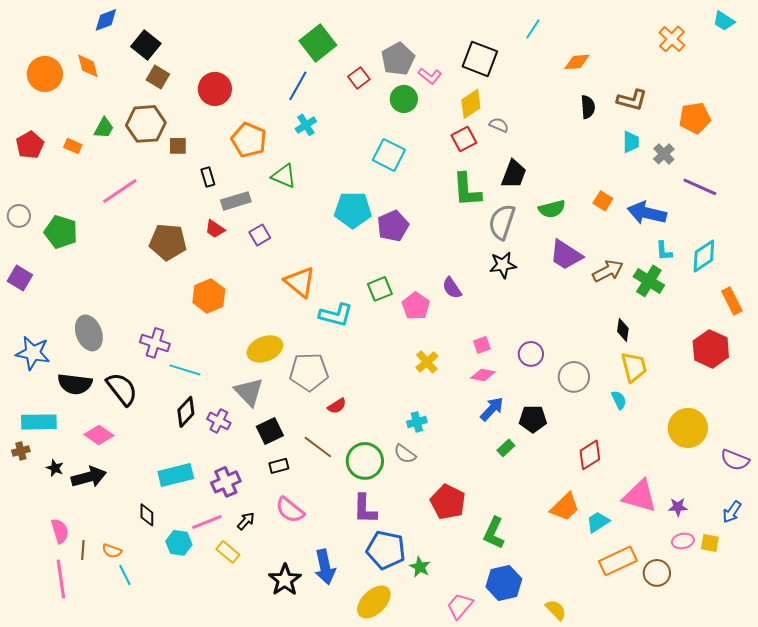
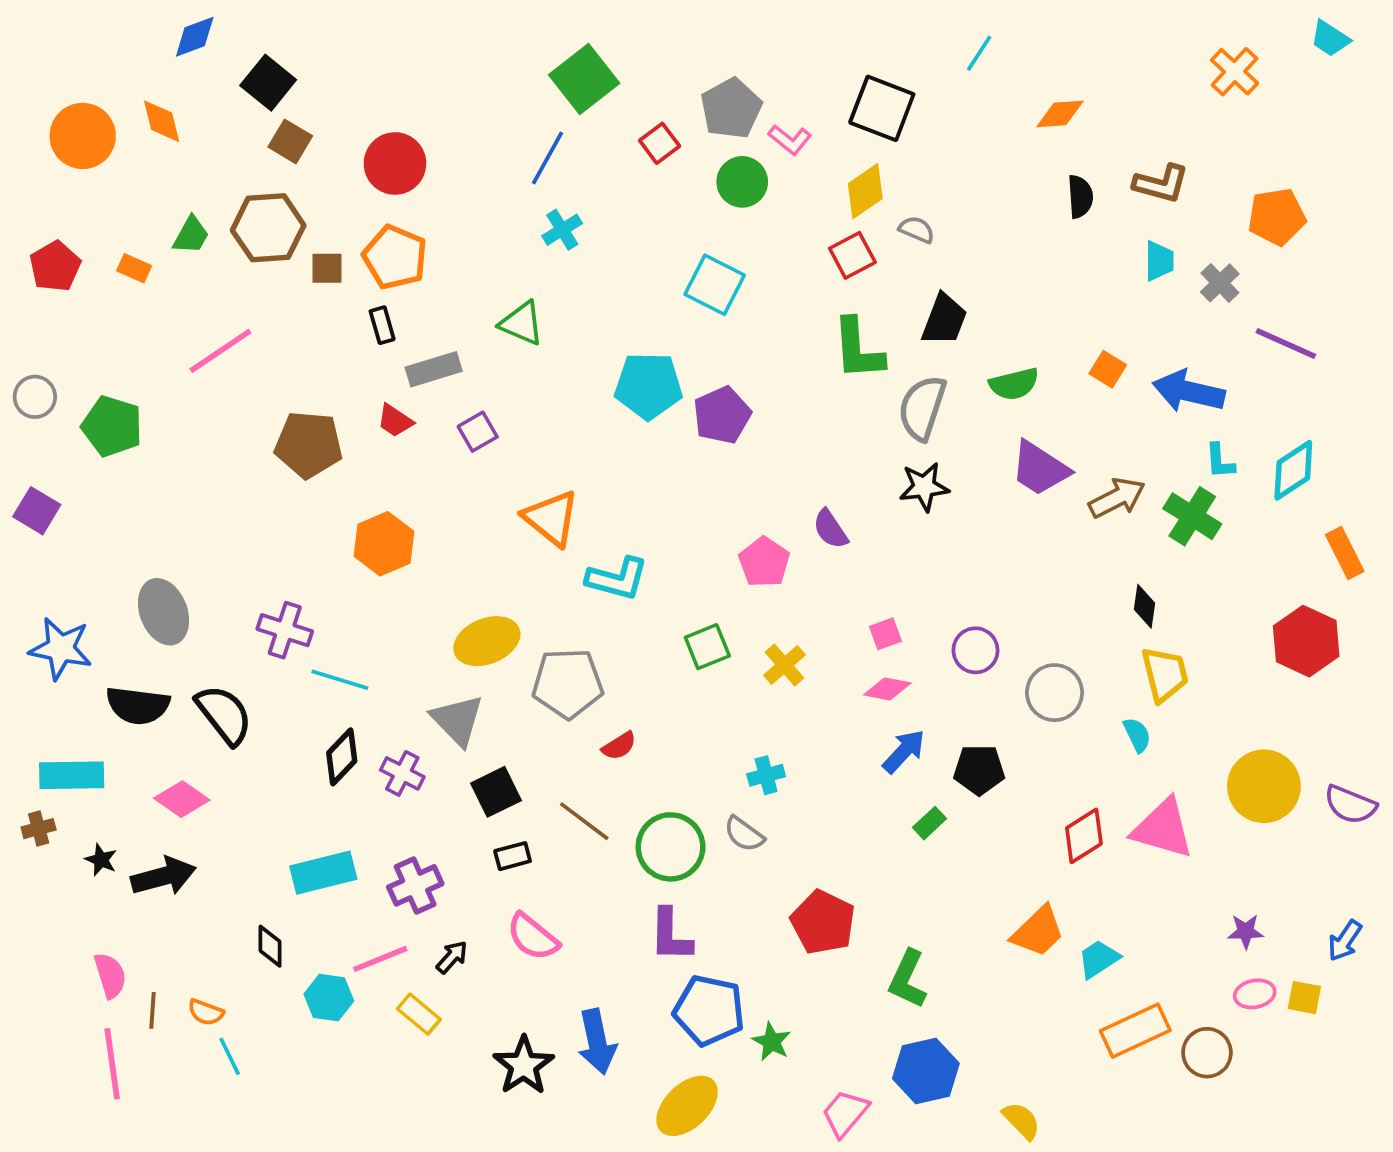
orange pentagon: (249, 140) -> (395, 257), moved
green square: (380, 289) -> (707, 647), moved
purple semicircle: (735, 460) -> (1350, 805), moved
pink triangle: (640, 496) -> (1163, 829), moved

